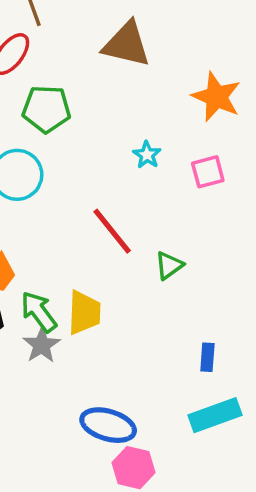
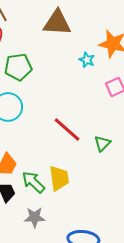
cyan star: (147, 155) -> (87, 60), moved
gray star: (42, 345) -> (35, 217), moved, turned -30

